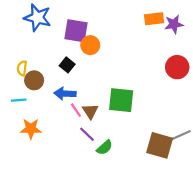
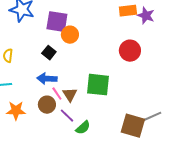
purple star: (174, 24) -> (146, 16), turned 30
red circle: (177, 67) -> (130, 51), moved
brown circle: (34, 80) -> (47, 105), moved

